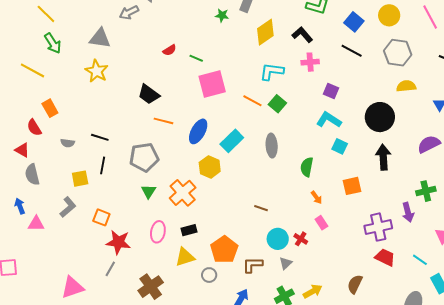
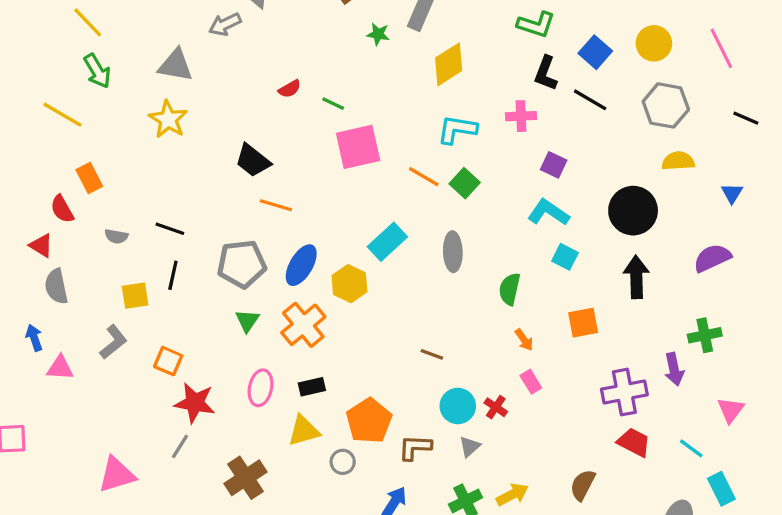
black L-shape: (302, 35) -> (546, 73), moved, turned -120
blue ellipse: (198, 131) -> (301, 265), moved

